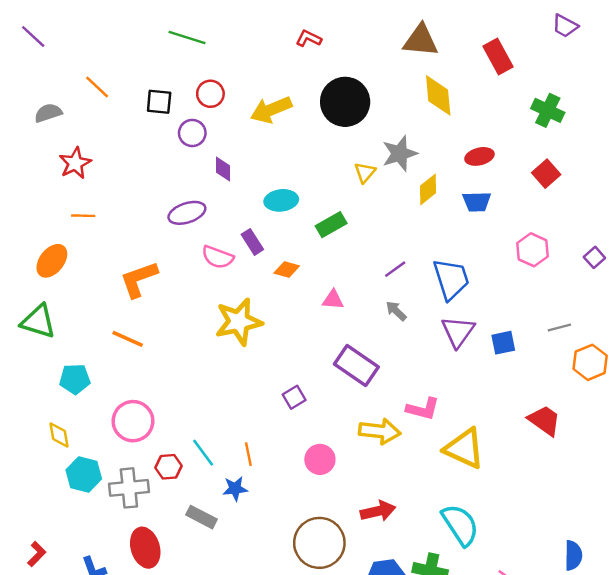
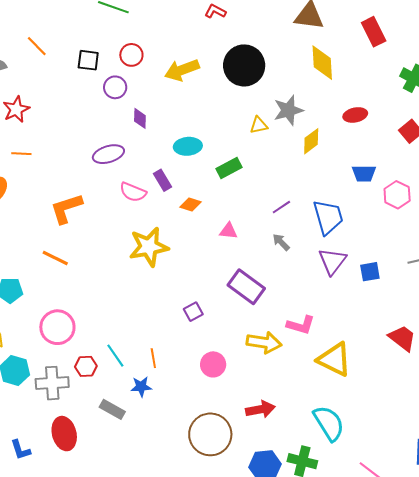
yellow triangle: (365, 172) -> (259, 125), turned 36
blue trapezoid: (477, 202) -> (364, 173), moved

